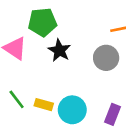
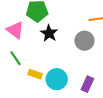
green line: (17, 99) -> (15, 58), moved

